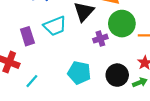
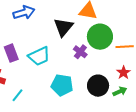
cyan trapezoid: (55, 26) -> (39, 56), moved
purple cross: (100, 39) -> (80, 52), turned -32

